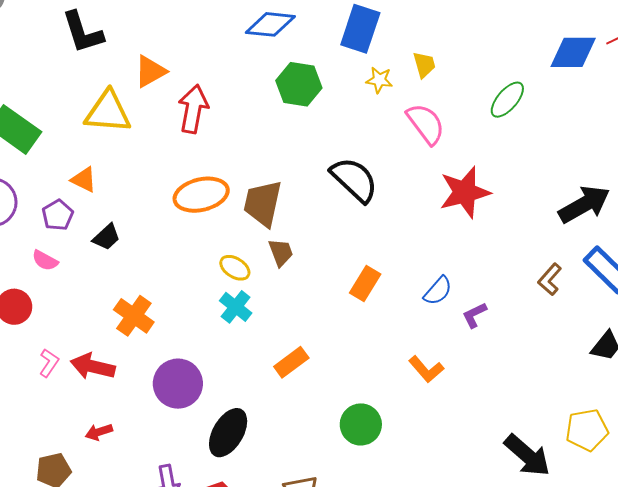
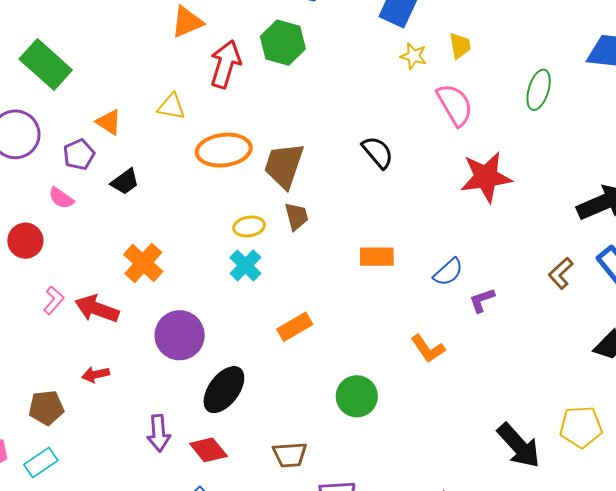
green hexagon: (299, 84) -> (283, 43), moved
green ellipse: (507, 100) -> (539, 90), turned -30
yellow triangle: (108, 112) -> (171, 107), moved, size x0.6
black semicircle: (354, 180) -> (378, 152), size x0.7
yellow ellipse: (235, 268) -> (249, 226), turned -48
orange rectangle: (365, 284) -> (377, 257), turned 52

